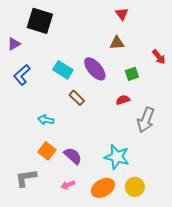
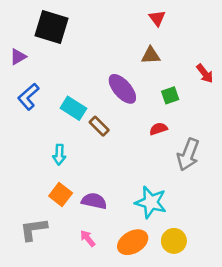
cyan rectangle: (63, 70) -> (73, 108), moved
cyan arrow: (46, 120) -> (59, 155), turned -98
purple semicircle: (73, 156) -> (94, 201), turned -30
pink arrow: (68, 185) -> (88, 238), turned 72

